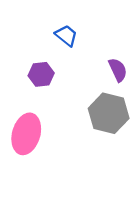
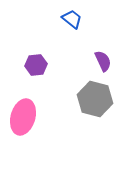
blue trapezoid: (66, 35) -> (72, 19), moved

